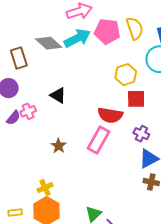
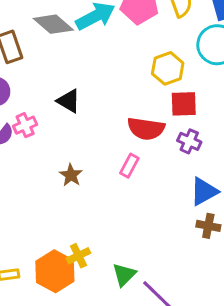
purple cross: (141, 134) -> (189, 141), moved
pink rectangle: (98, 140) -> (129, 166), size x0.6
yellow cross: (45, 188) -> (78, 256), moved

